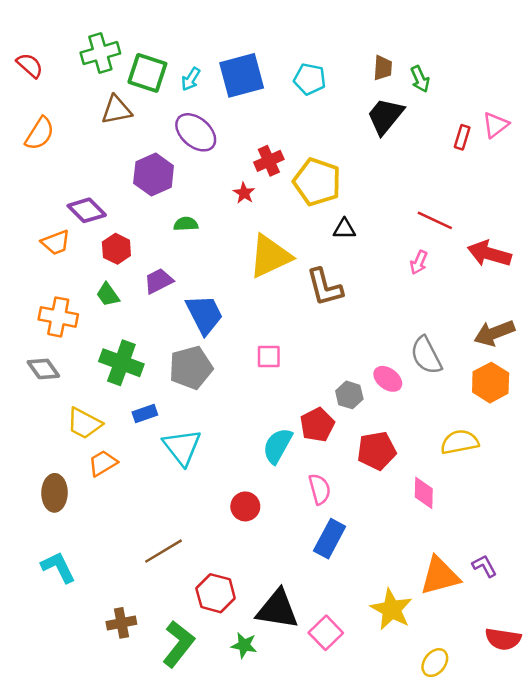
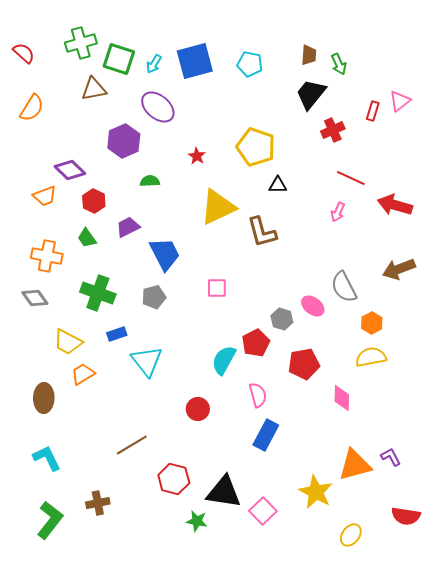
red cross: (269, 161) -> (333, 130), moved
gray pentagon: (191, 368) -> (154, 297), size x0.7
orange hexagon: (491, 383) -> (372, 323), moved, size x0.7
green L-shape: (178, 644) -> (50, 520), moved

